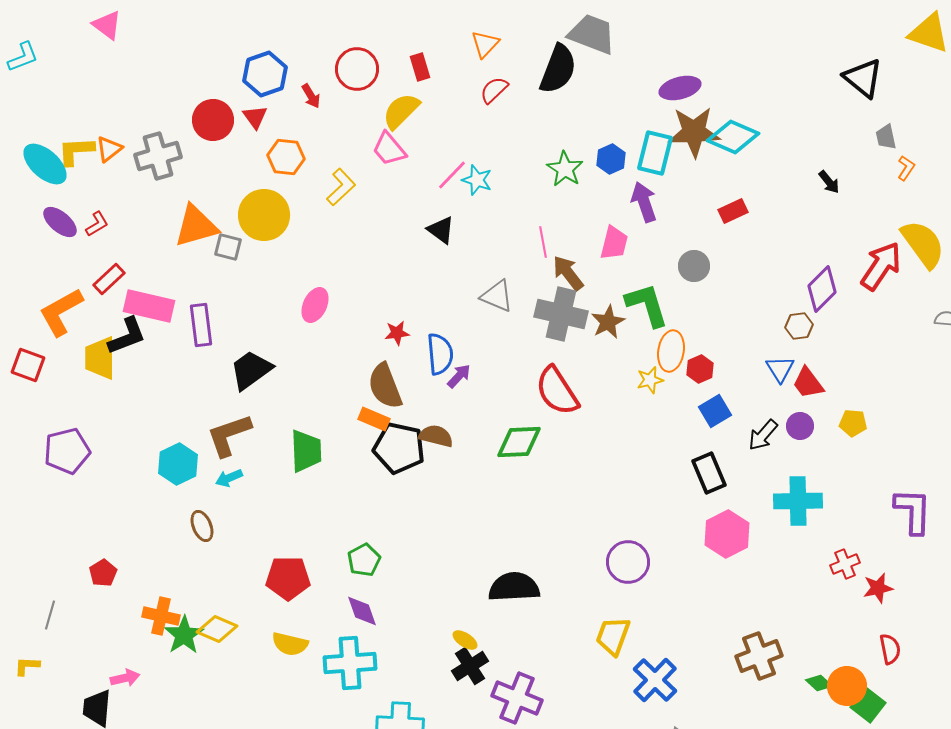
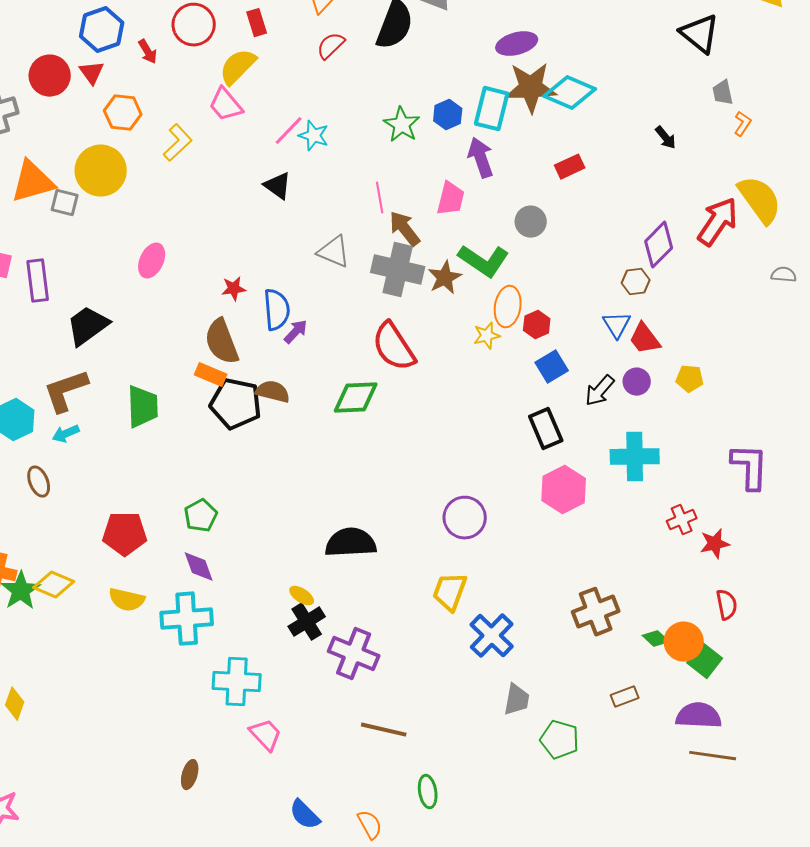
green L-shape: (647, 305) -> (484, 261), turned 141

